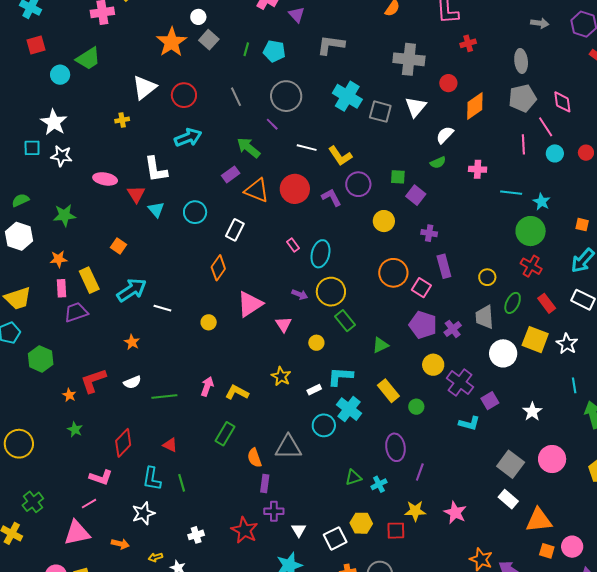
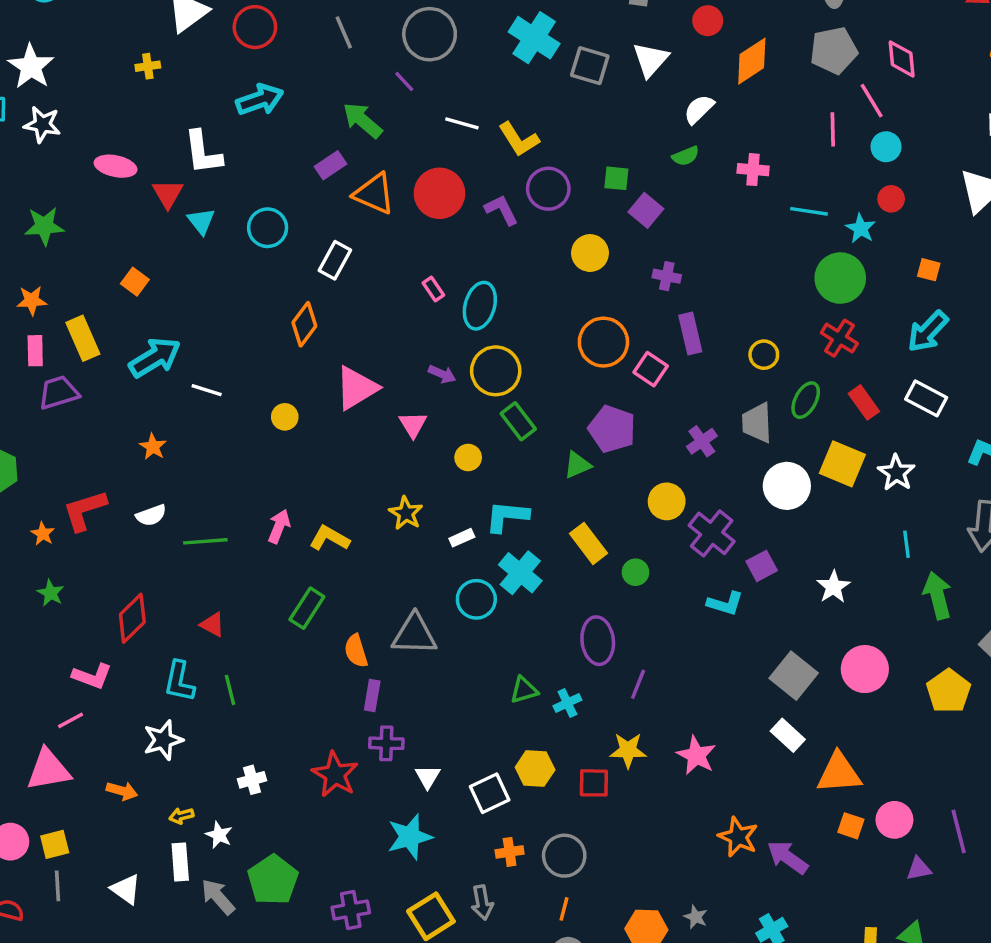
red circle: (586, 153) -> (891, 199), moved
purple pentagon: (423, 325) -> (612, 429), moved

